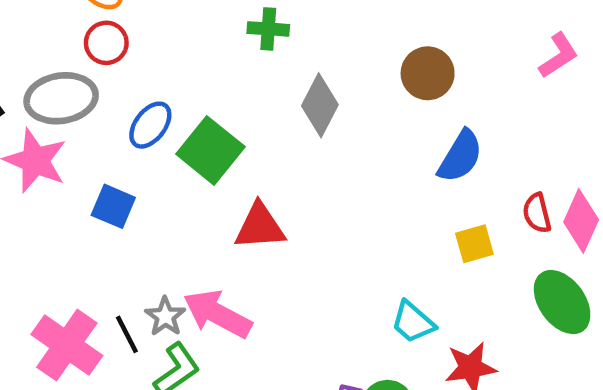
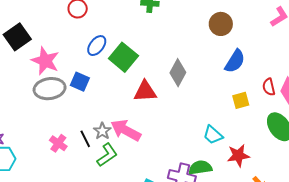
gray ellipse: (61, 98) -> (50, 89), moved
gray diamond: (320, 105) -> (178, 73), moved
pink cross: (67, 345) -> (58, 143), size x0.6

